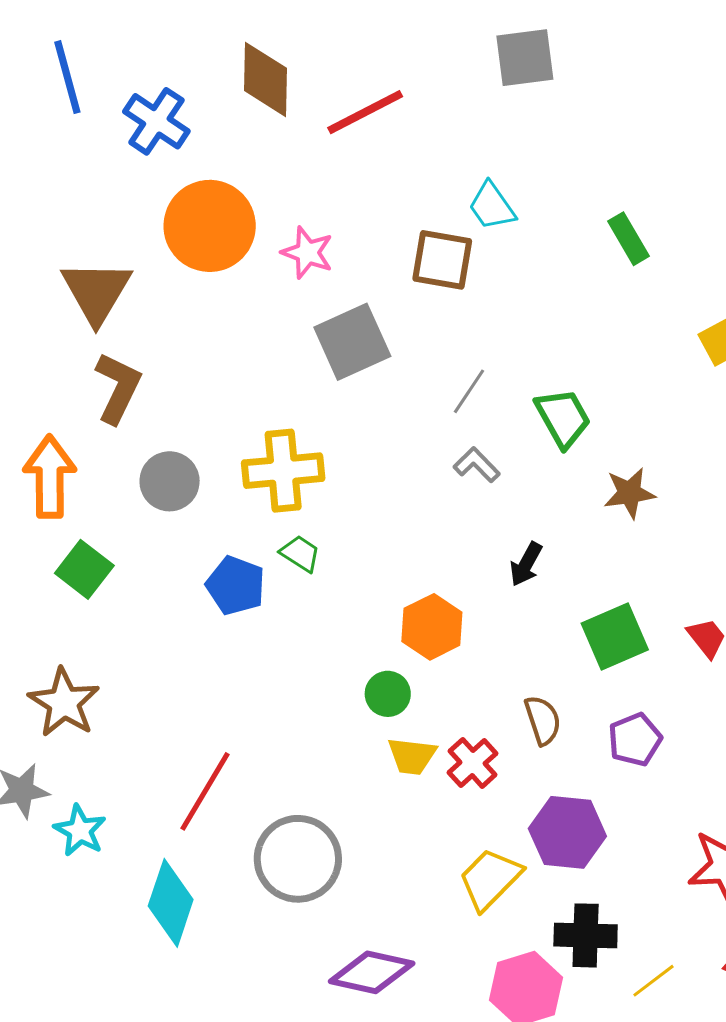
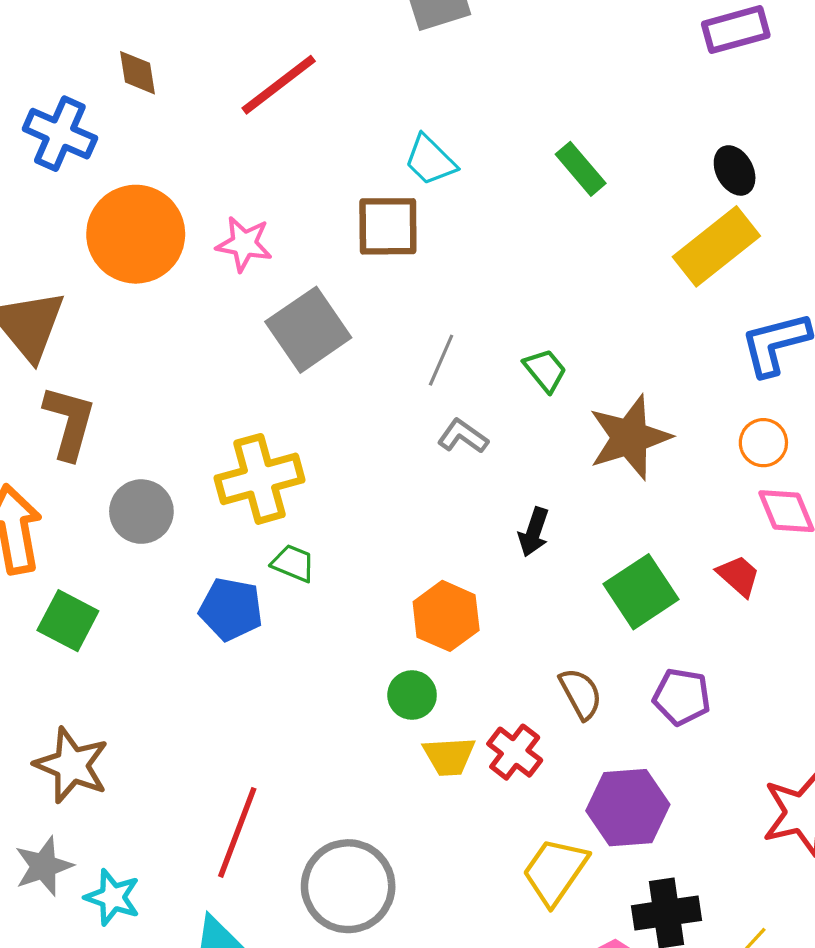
brown diamond: (266, 79) -> (137, 73), moved, size x0.6
green trapezoid: (563, 418) -> (545, 370), size x0.7
brown star: (629, 493) -> (630, 437), size x1.5
purple pentagon: (635, 740) -> (682, 697), turned -30

